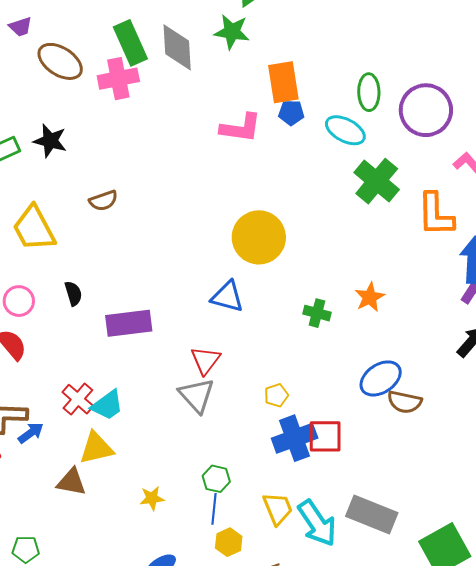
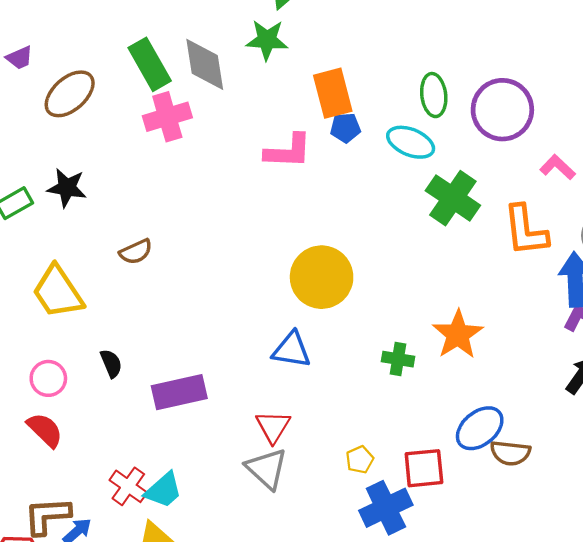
brown ellipse: (60, 61) -> (70, 94), turned -69
pink cross: (118, 79) -> (167, 117), moved
orange star: (370, 297) -> (458, 335), size x1.4
red square: (325, 436) -> (424, 468), moved

